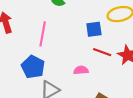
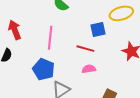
red line: (102, 52) -> (85, 49), moved

